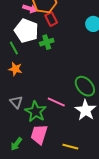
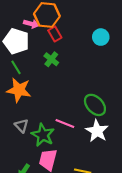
white pentagon: (26, 31) -> (16, 41), moved
green cross: (47, 42) -> (51, 59), turned -32
orange star: (15, 69) -> (19, 90), size x1.6

